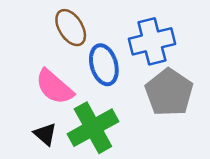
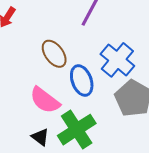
blue cross: (152, 41) -> (117, 60), turned -32

